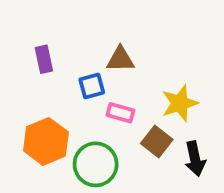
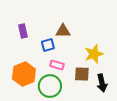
pink rectangle: (120, 113) -> (57, 65), moved
brown square: (157, 141) -> (82, 74), turned -35

